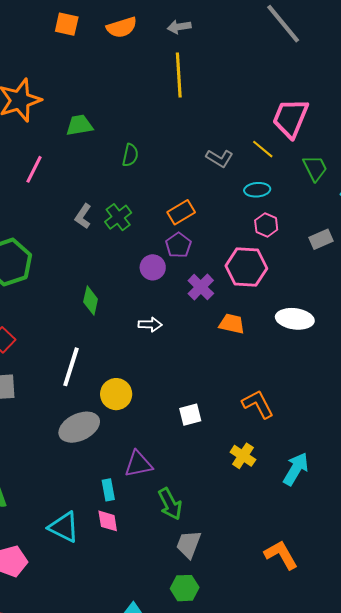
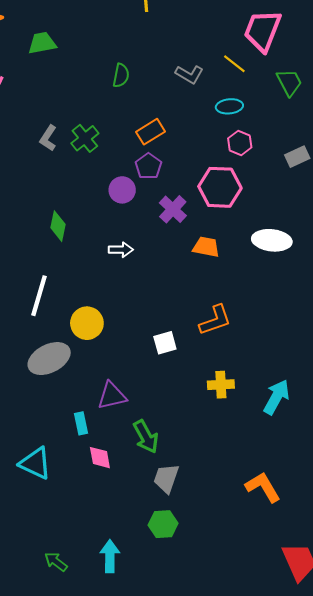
green semicircle: (130, 155) -> (121, 75), moved
orange L-shape: (258, 404) -> (215, 320), moved, turned 100
yellow cross: (243, 456) -> (221, 385), turned -35
pink diamond: (108, 521) -> (100, 458), moved

